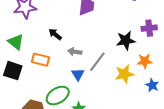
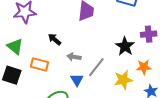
black star: (126, 41) -> (125, 46), turned -30

